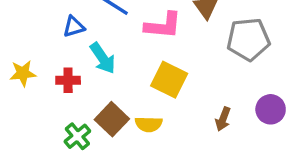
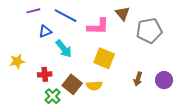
red cross: (68, 80) -> (45, 74), moved
purple circle: (271, 109) -> (164, 80), moved

